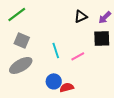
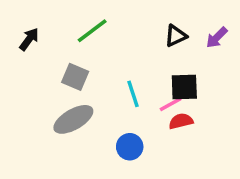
green line: (17, 14) -> (92, 31), moved
black square: (102, 38) -> (184, 87), moved
red semicircle: (67, 87) -> (181, 121), moved

